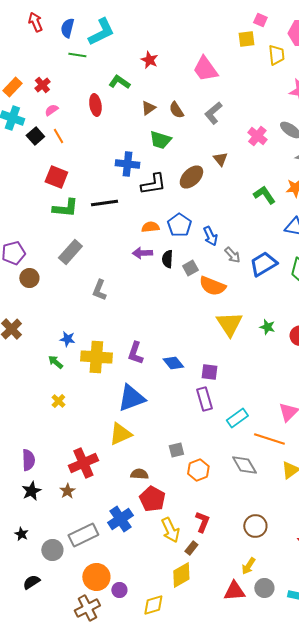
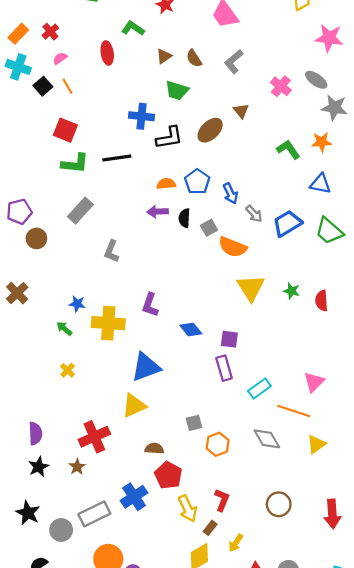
purple L-shape: (135, 353) -> (150, 305), moved
black star: (21, 534) -> (28, 513), size x1.6
yellow arrow: (248, 566) -> (236, 543), moved

